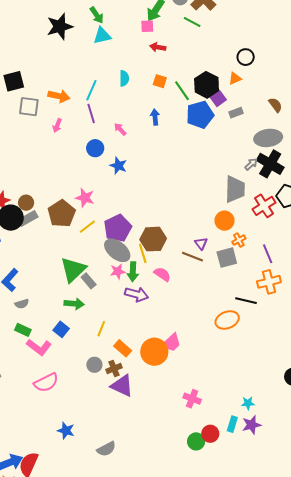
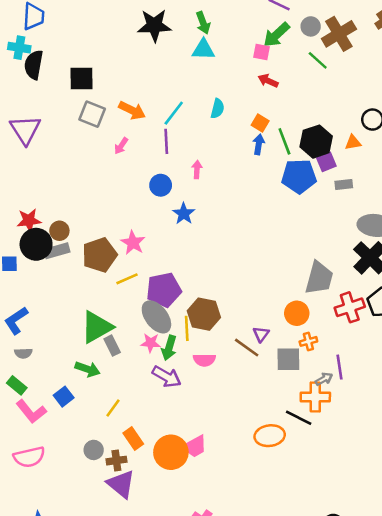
blue arrow: (155, 117) -> (259, 144), moved
pink arrow: (120, 129) -> (197, 170), turned 32
gray arrow: (251, 164) -> (324, 379), moved
pink semicircle: (162, 274) -> (204, 360), turned 132
orange cross: (269, 282) -> (315, 397), moved

